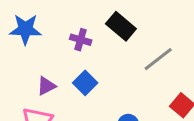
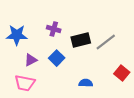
black rectangle: (121, 26) -> (81, 40), moved, turned -54
blue star: (25, 29) -> (17, 35), moved

